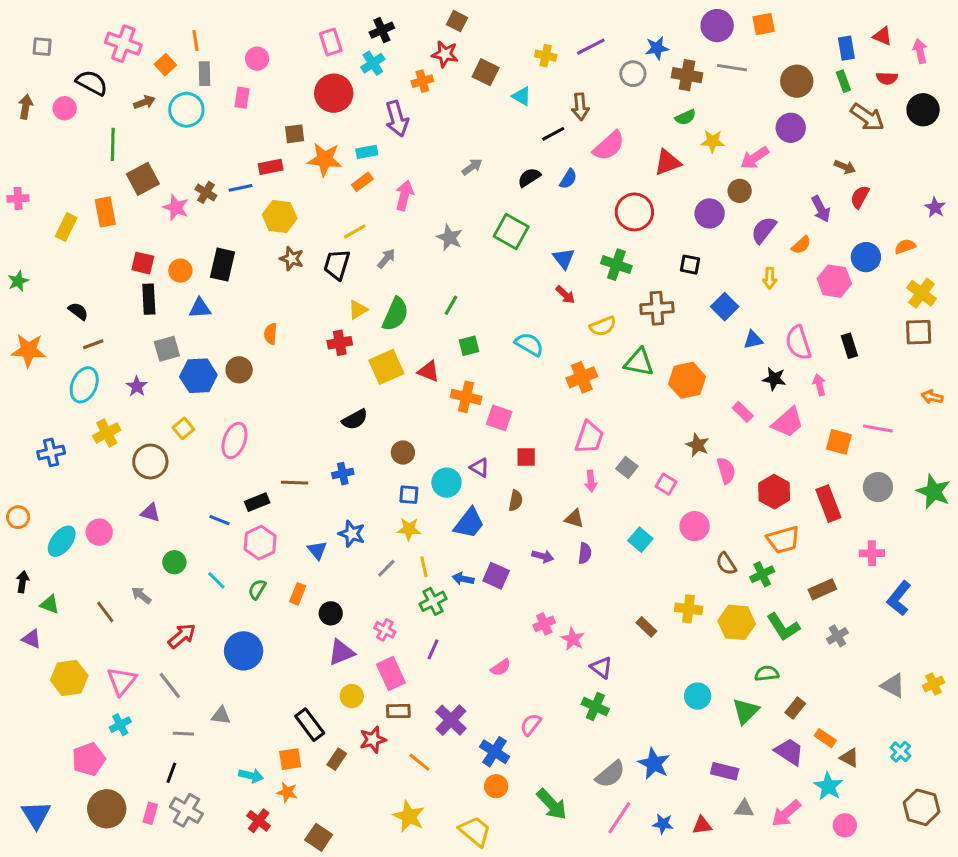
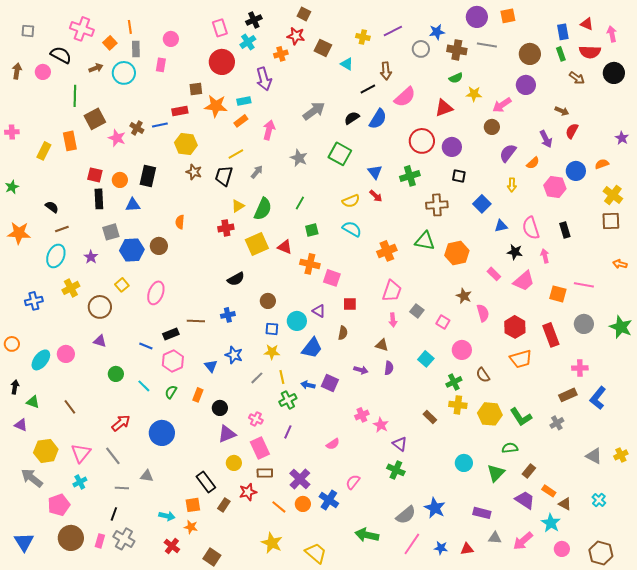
red semicircle: (887, 78) -> (590, 52), size x1.5
brown arrow: (867, 117) -> (577, 78), size x0.7
gray arrow: (472, 167) -> (314, 111), size x1.6
blue semicircle: (568, 179) -> (378, 119), size x1.5
purple circle: (710, 213) -> (452, 147), moved
green cross: (616, 265) -> (410, 176), turned -36
yellow semicircle: (603, 326) -> (351, 201), moved
green cross: (762, 574) -> (454, 382), moved
brown rectangle: (822, 589) -> (568, 395), moved
gray arrow: (141, 595) -> (32, 478), moved, size x1.6
orange circle: (496, 786) -> (303, 504), moved
green arrow: (552, 804) -> (367, 535), turned 145
brown hexagon: (922, 807) -> (601, 553), moved

